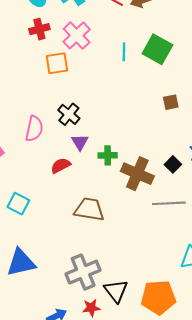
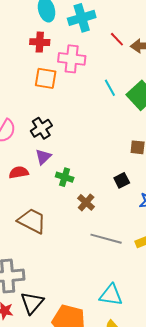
pink cross: (77, 35) -> (72, 59), turned 32
cyan line: (124, 52) -> (110, 88), turned -48
black square: (173, 164) -> (122, 180), moved
brown cross: (137, 174) -> (86, 202), size x0.6

